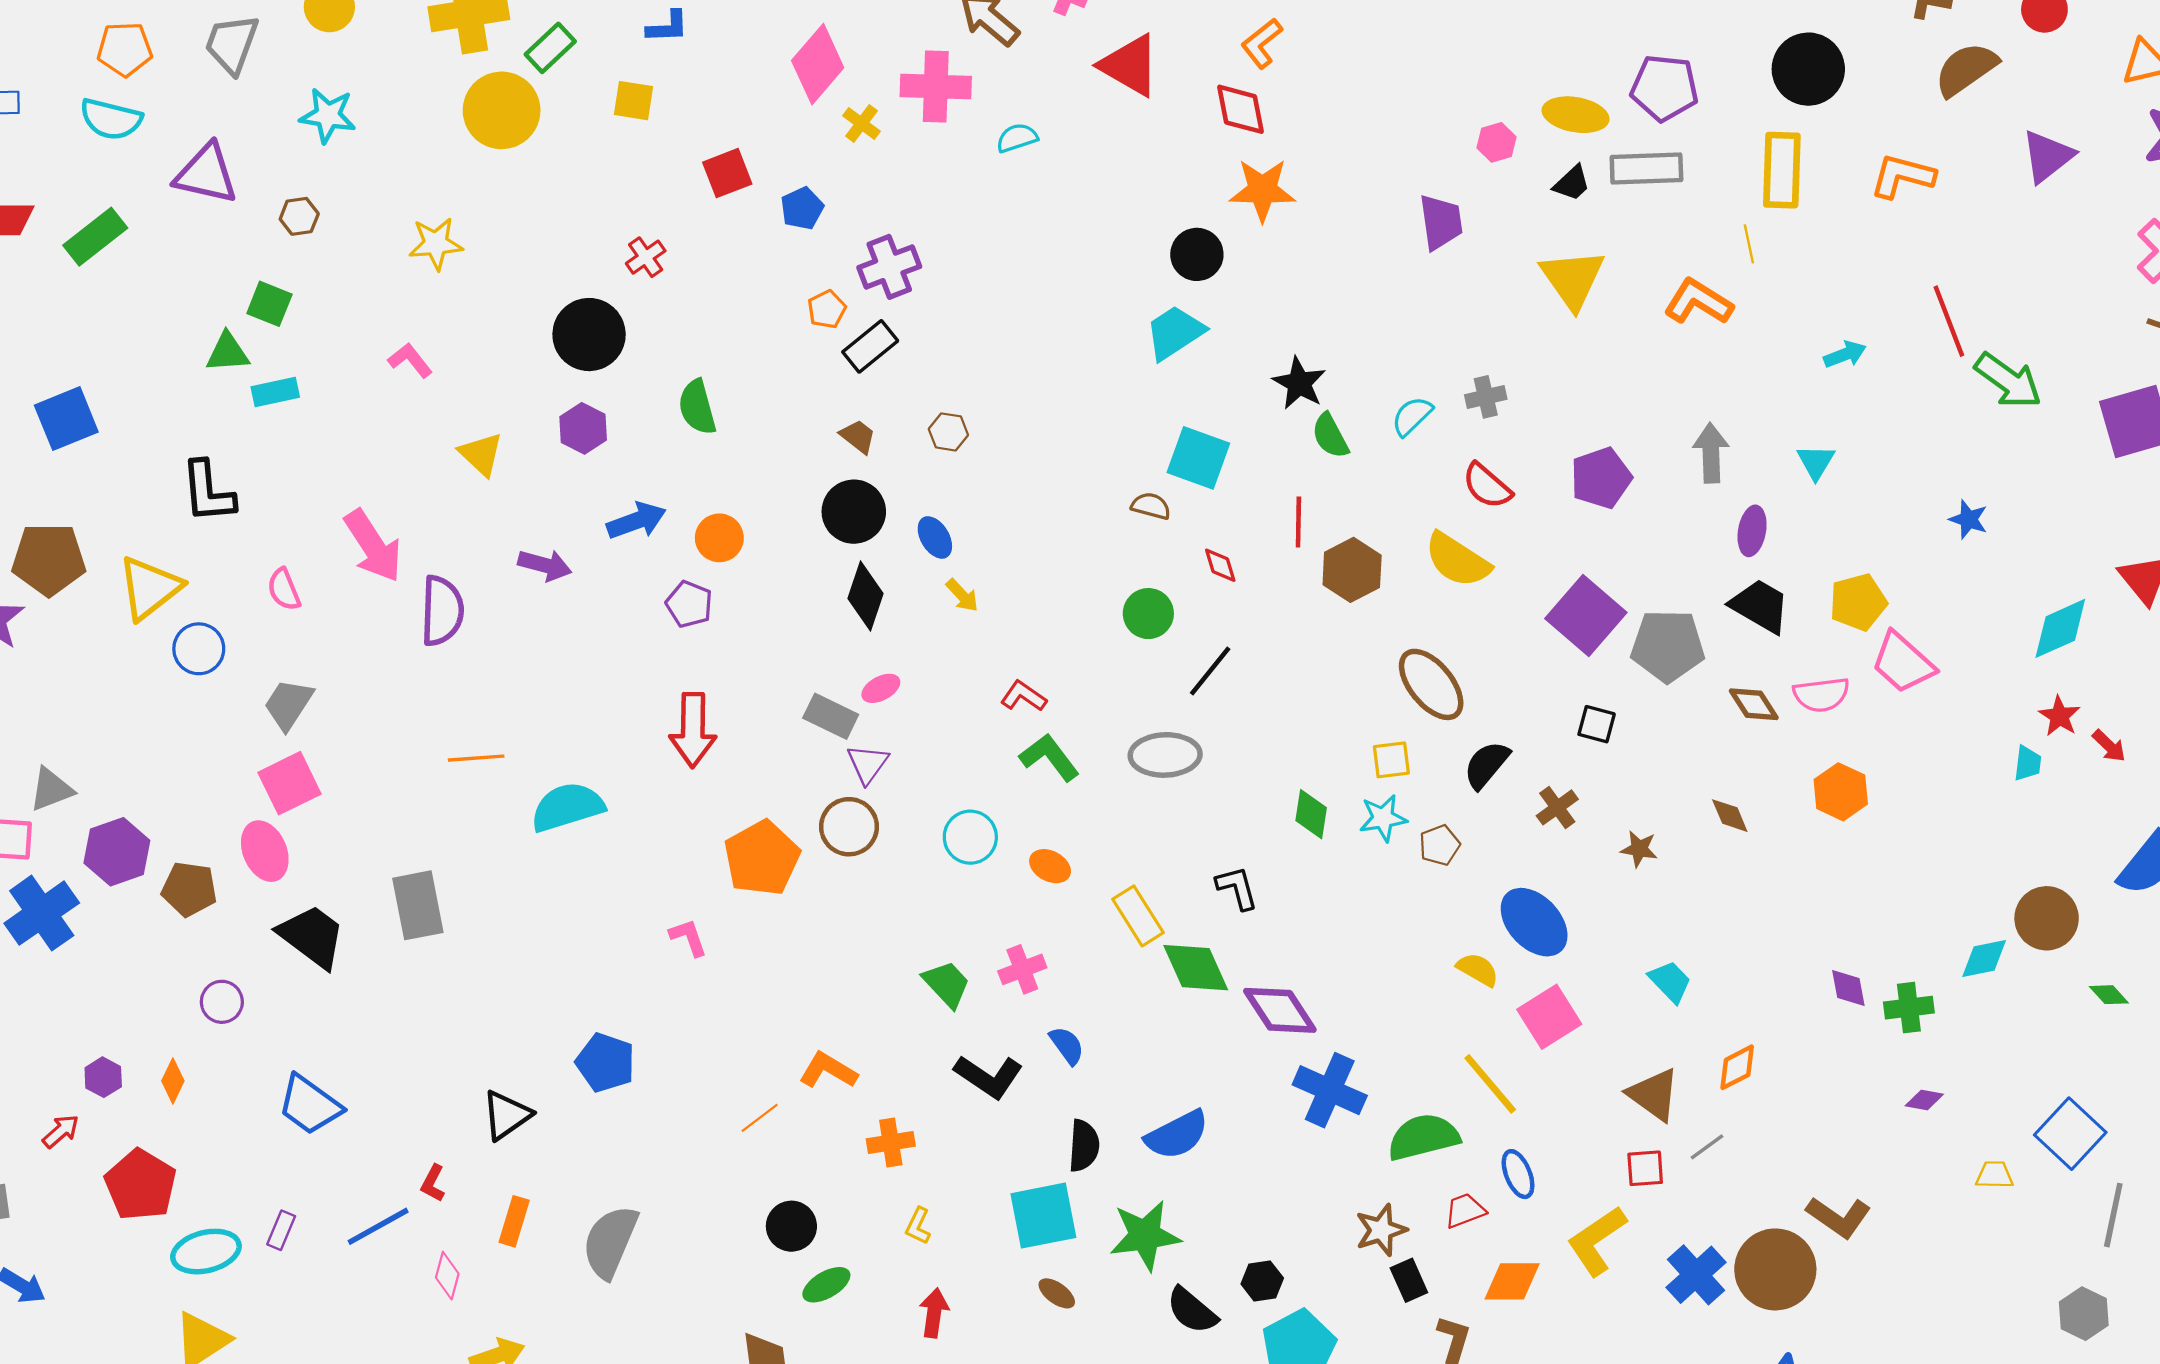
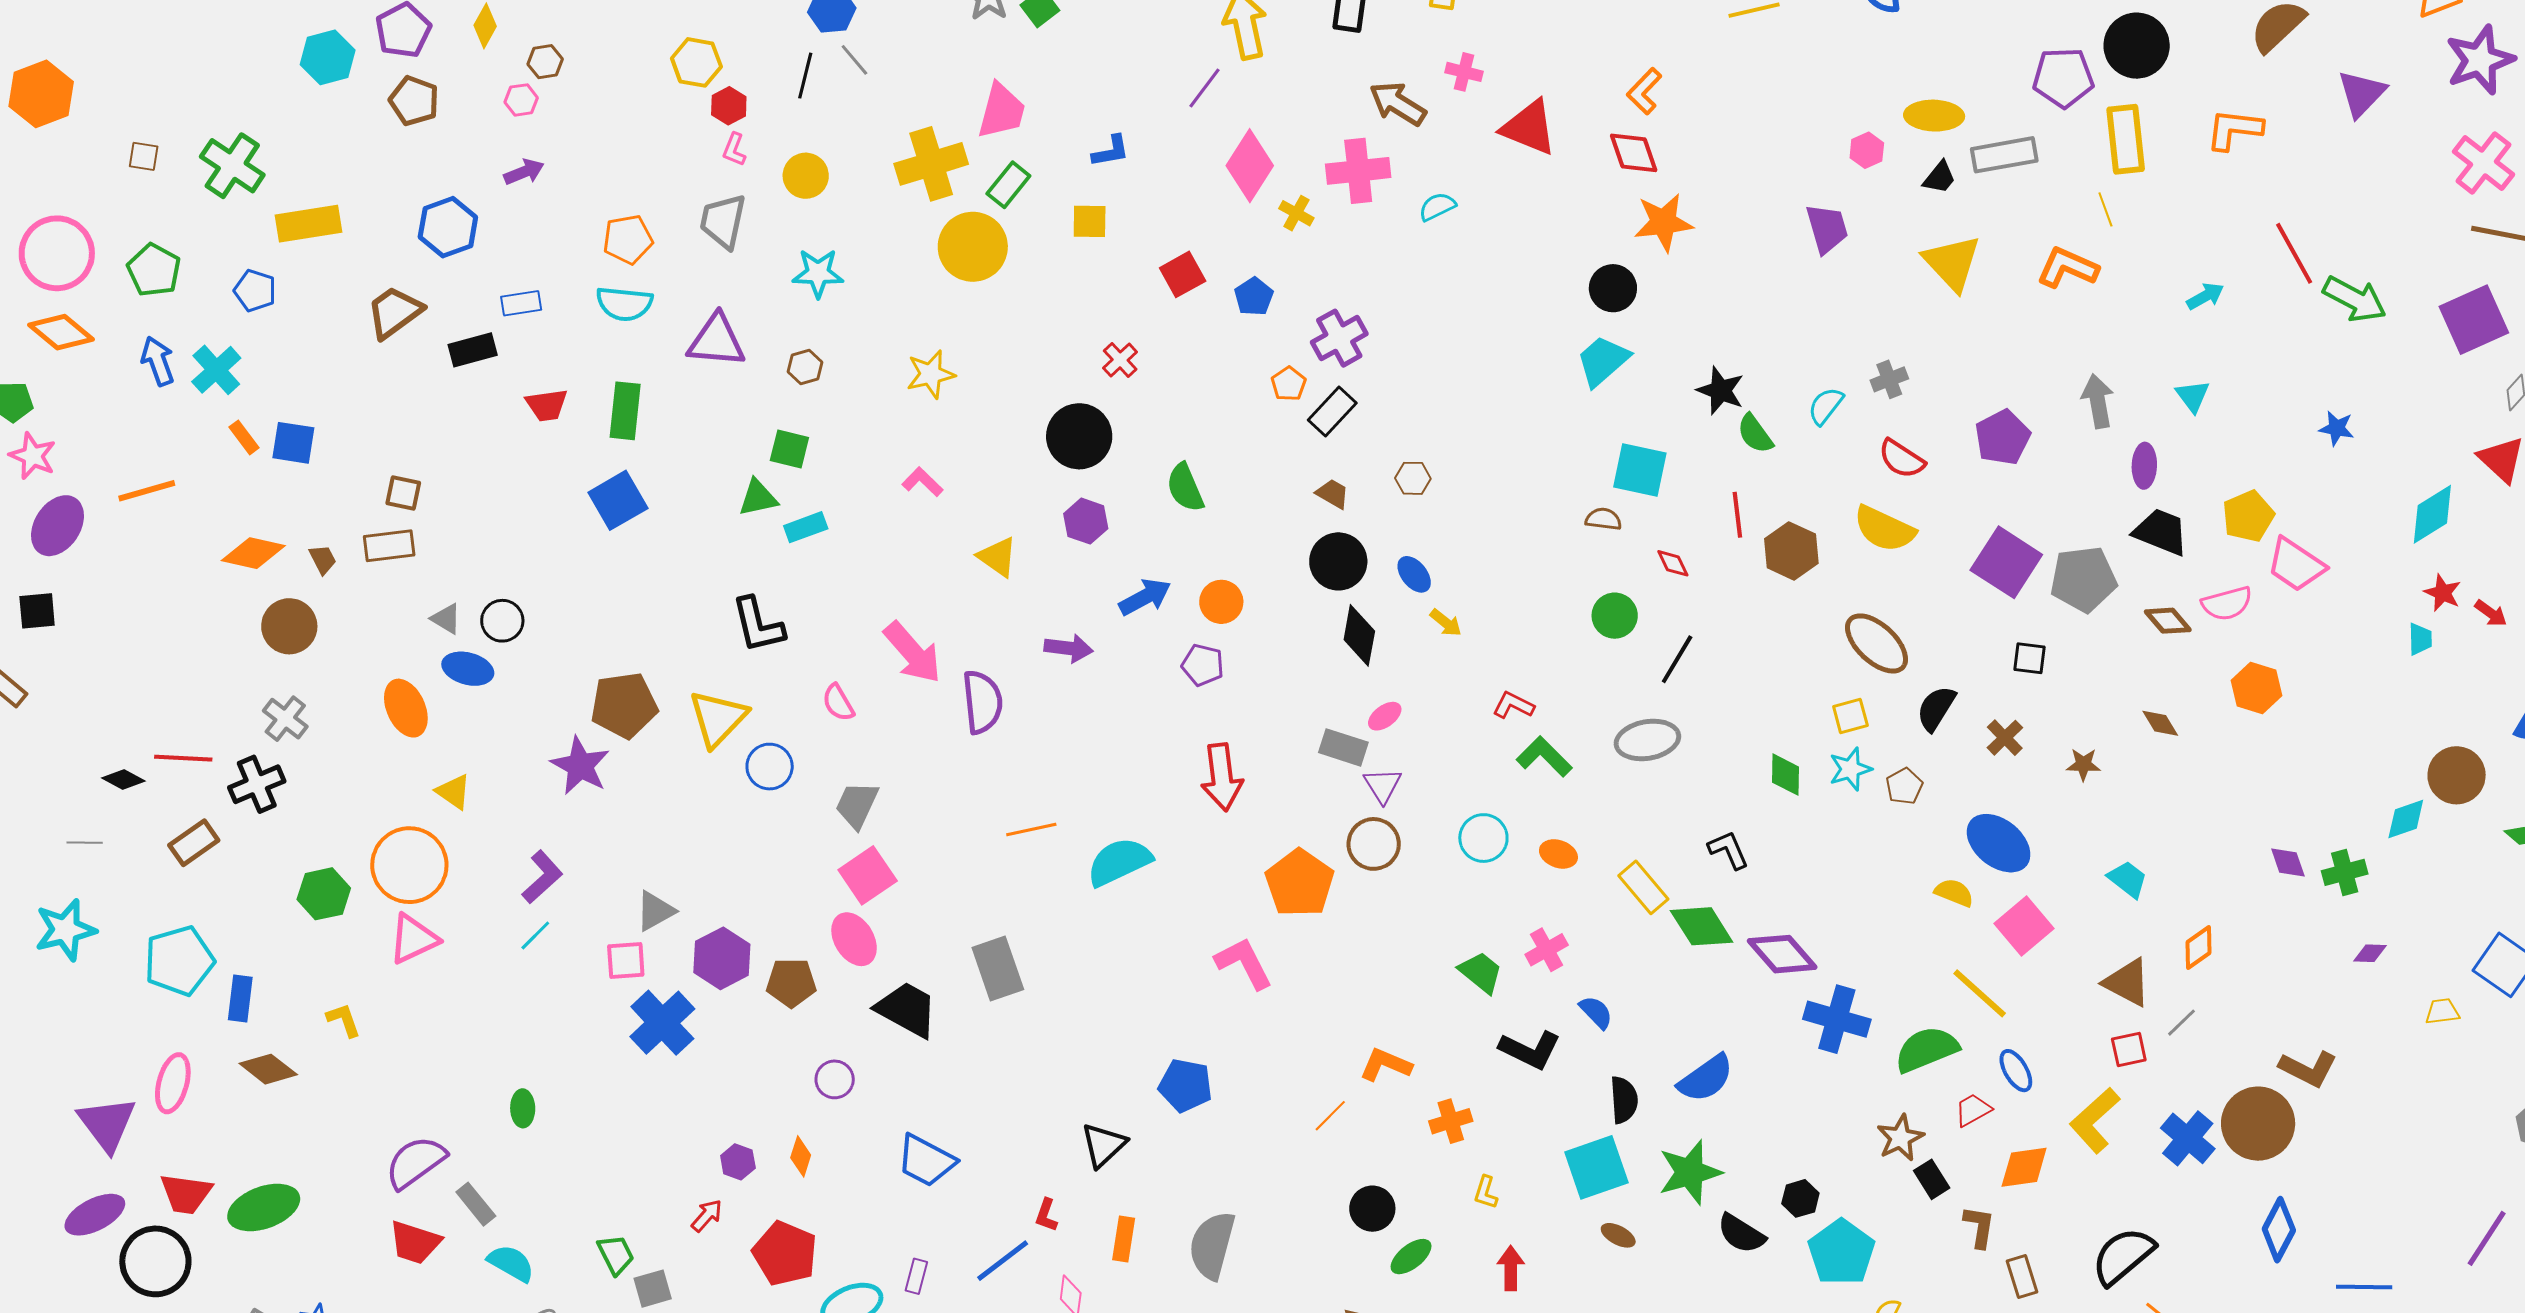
purple pentagon: (1664, 88) -> (2063, 78), moved
green rectangle: (95, 237) -> (625, 411), turned -38
blue square: (66, 419) -> (618, 500), moved
pink L-shape: (688, 937) -> (1244, 963), size x1.6

